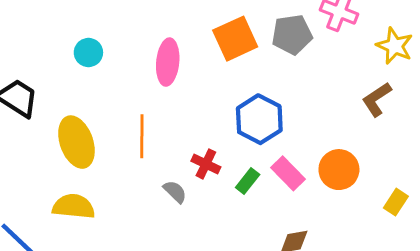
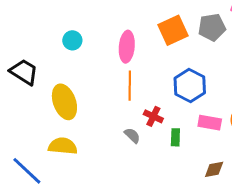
orange line: (142, 136) -> (130, 86), moved
pink rectangle: (288, 173) -> (210, 123), turned -35
green rectangle: (248, 181) -> (175, 137), moved, turned -36

